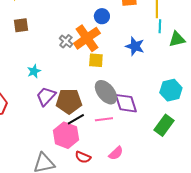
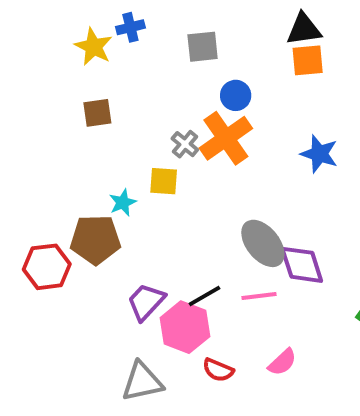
blue circle: (102, 16) -> (236, 95), moved
yellow square: (96, 60) -> (164, 181), moved
purple trapezoid: (46, 96) -> (146, 302), moved
brown pentagon: (69, 101) -> (95, 240), moved

